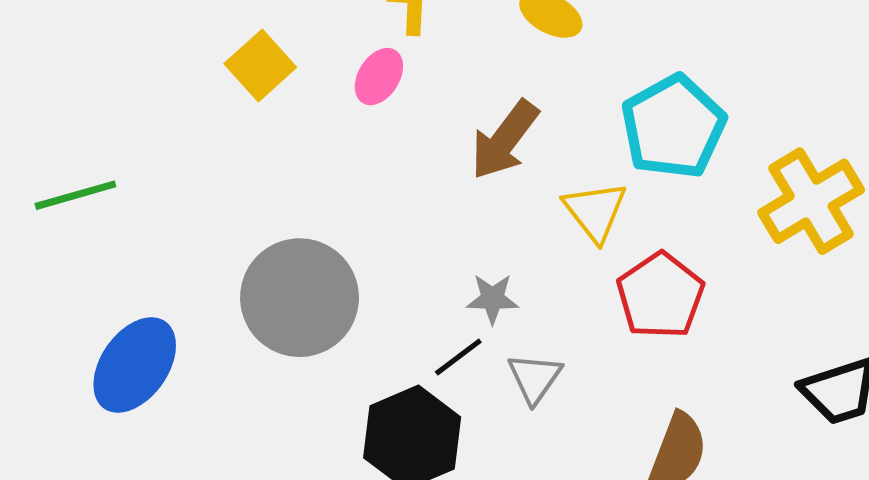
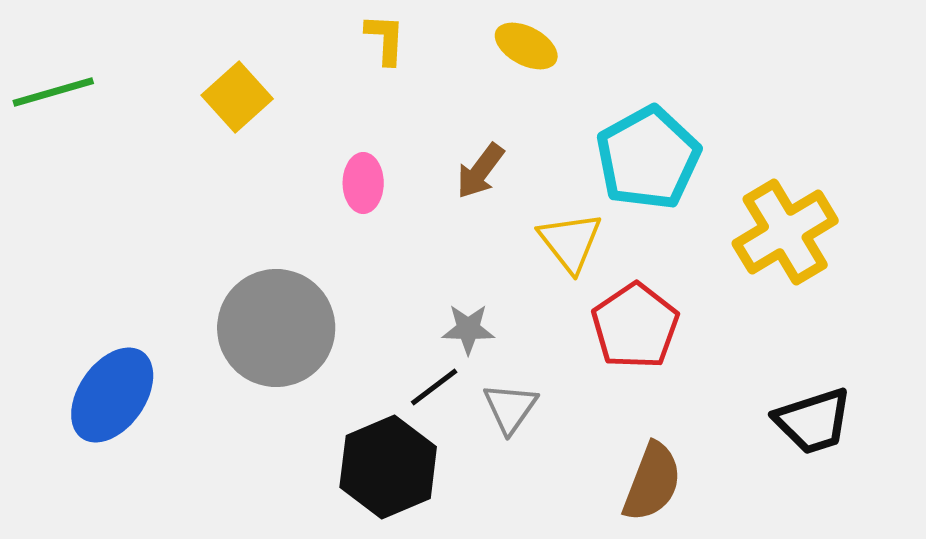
pink ellipse: (379, 77) -> (363, 183), moved, turned -32
brown arrow: (505, 140) -> (480, 171), size x0.7
green line: (75, 195) -> (53, 92), moved

